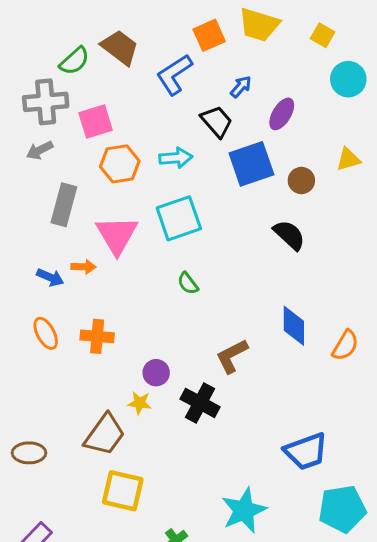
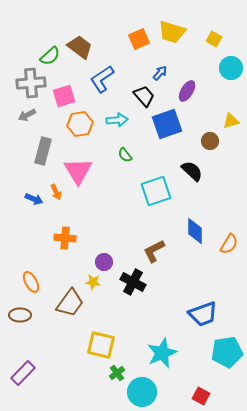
blue L-shape: (174, 75) -> (102, 79), moved
brown circle: (301, 181) -> (210, 141), moved
cyan square: (179, 218) -> (156, 191), moved
orange arrow: (84, 267) -> (56, 192), turned 63
green semicircle: (188, 283) -> (125, 155), moved
orange ellipse: (46, 333) -> (31, 282), moved
yellow square: (123, 491) -> (101, 345), moved

